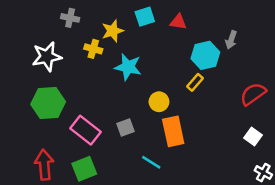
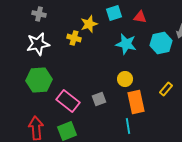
gray cross: (70, 18) -> (39, 14), moved
cyan star: (128, 67) -> (126, 44), moved
yellow rectangle: (195, 82) -> (166, 89), moved
cyan line: (151, 162) -> (128, 126), moved, turned 49

